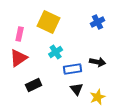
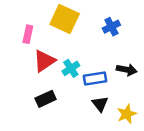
blue cross: (98, 22) -> (111, 27), moved
cyan cross: (56, 52) -> (71, 68), moved
red triangle: (19, 58) -> (44, 61), moved

